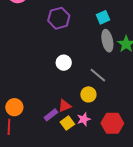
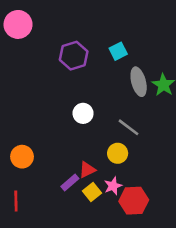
cyan square: (103, 17) -> (118, 51), moved
orange circle: (14, 107) -> (22, 157), moved
red hexagon: (112, 123) -> (134, 201), moved

